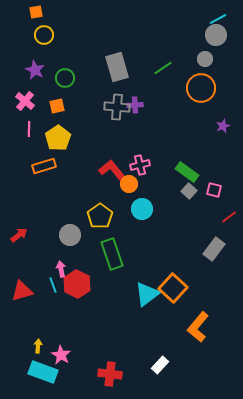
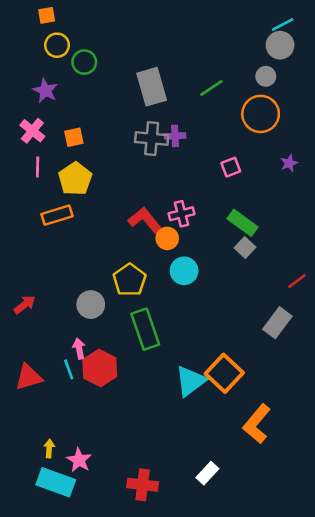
green circle: (65, 78) -> (84, 62), moved
pink square: (214, 190) -> (231, 167), moved, turned -35

